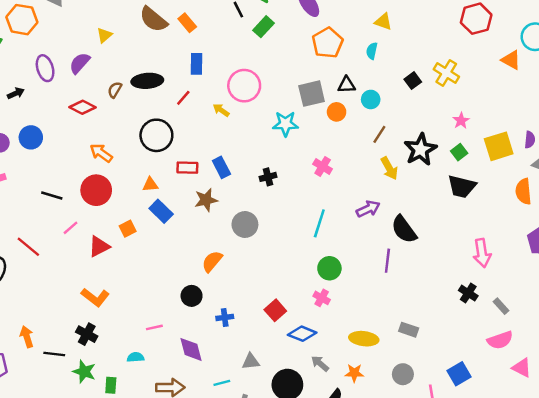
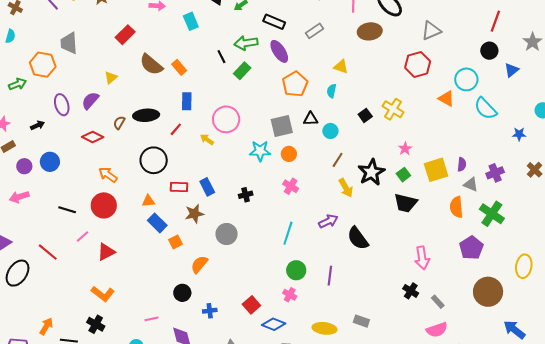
orange circle: (337, 112) -> (289, 154), moved
orange square: (128, 229) -> (175, 242), moved
purple line: (387, 261) -> (330, 276), moved
orange arrow: (27, 337) -> (46, 326), turned 48

